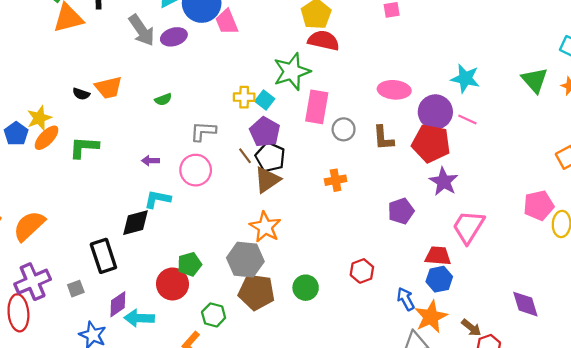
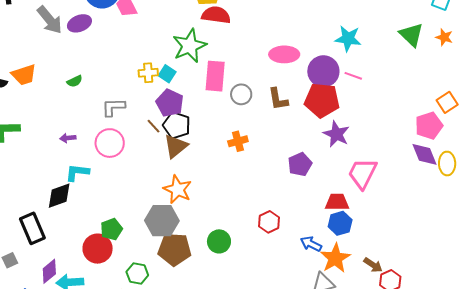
pink pentagon: (539, 205) -> (429, 126), moved
blue arrow: (406, 299) -> (311, 244), turned -30
purple diamond: (525, 304) -> (424, 154), moved

